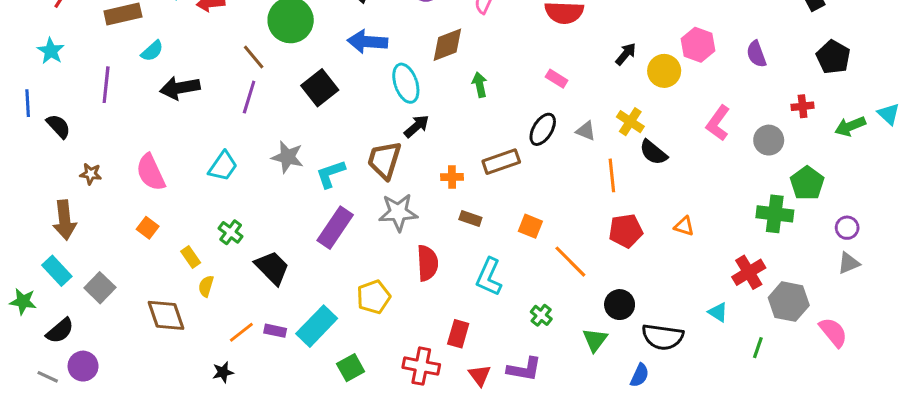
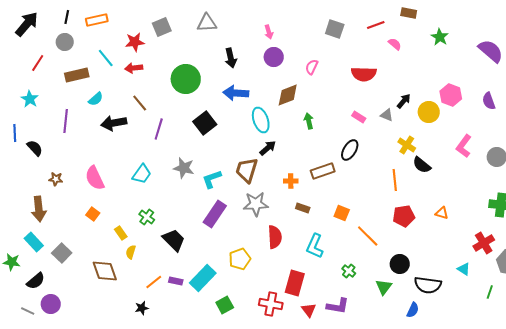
brown line: (254, 57) -> (140, 103), moved
gray triangle: (586, 131) -> (387, 115), moved
red rectangle: (458, 334) -> (295, 283), size x1.4

